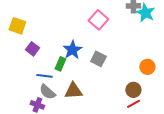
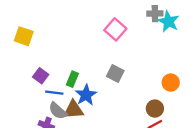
purple square: (32, 49) -> (41, 76), moved
blue star: (72, 50) -> (86, 95), moved
brown triangle: (73, 91) -> (73, 110), moved

